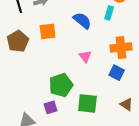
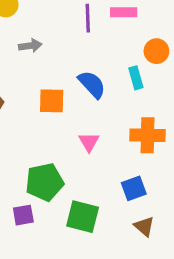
cyan rectangle: (109, 13) -> (136, 78), turned -40
orange square: (48, 31) -> (52, 101), moved
blue square: (117, 73) -> (134, 188), moved, turned 35

